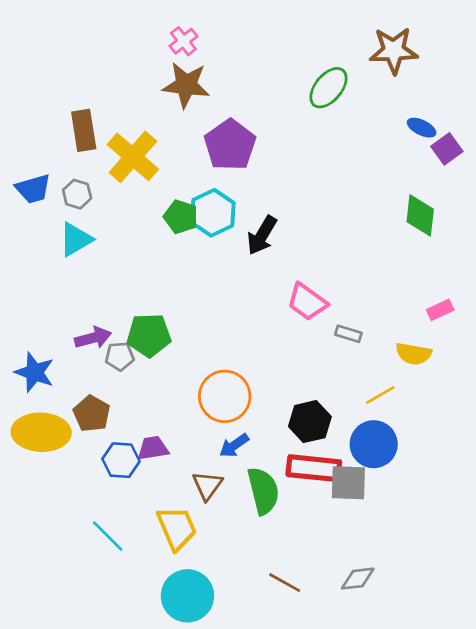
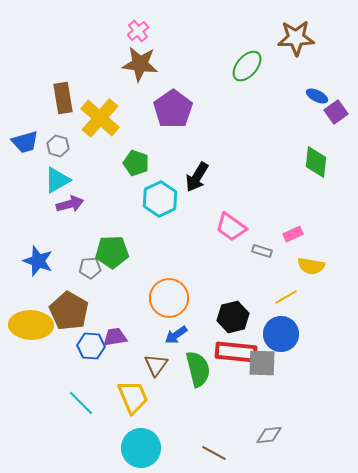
cyan hexagon: (213, 213) -> (160, 199), moved
pink rectangle: (440, 310) -> (293, 234), moved
purple arrow: (93, 338) -> (70, 204), moved
blue star: (34, 372) -> (38, 261), moved
brown pentagon: (92, 414) -> (69, 311), size x1.4
brown line: (285, 583) -> (214, 453), moved

